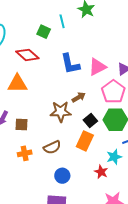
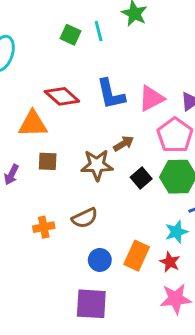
green square: (44, 32) -> (71, 35), moved
red diamond: (27, 55) -> (62, 96), moved
brown square: (21, 125) -> (48, 161), moved
orange rectangle: (85, 141) -> (137, 256), moved
red star: (101, 172) -> (170, 262), moved

